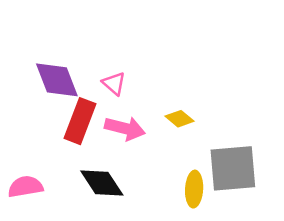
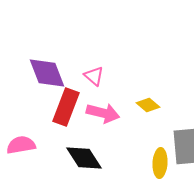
pink semicircle: (25, 187) -> (21, 145), moved

